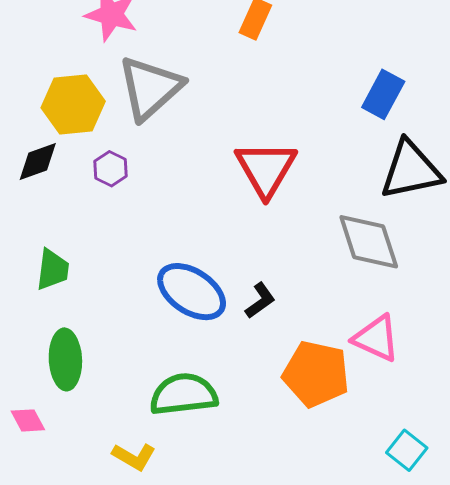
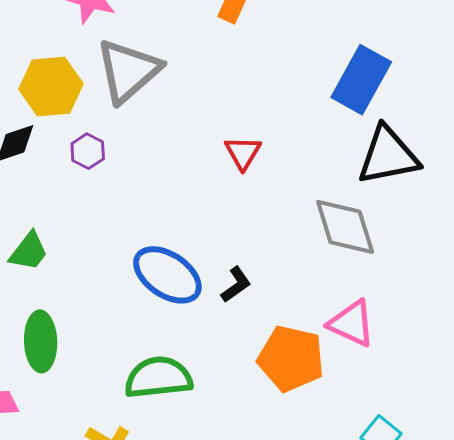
blue rectangle: (383, 94) -> (361, 80), size x1.4
red triangle: (266, 169) -> (243, 153), size x0.6
green trapezoid: (53, 270) -> (29, 251), turned 30

